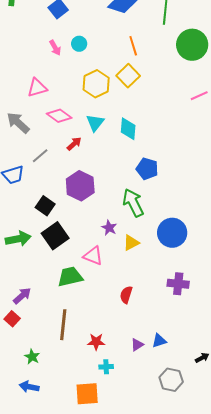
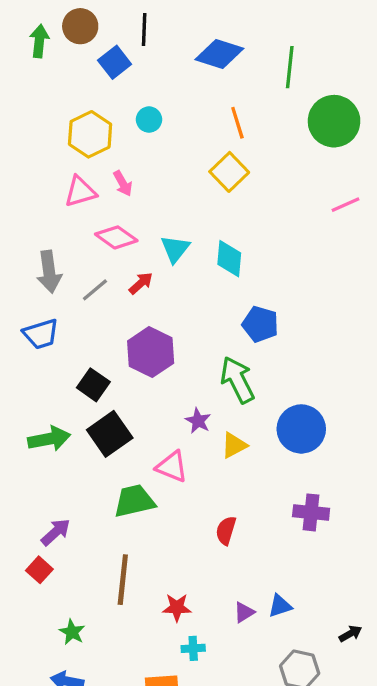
pink arrow: (55, 48) -> (123, 183), moved
yellow hexagon: (96, 84) -> (90, 134), moved
gray arrow: (18, 123) -> (49, 272), moved, turned -140
gray line: (40, 156) -> (95, 290), moved

